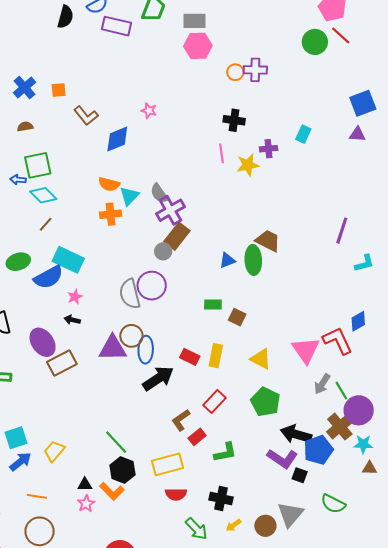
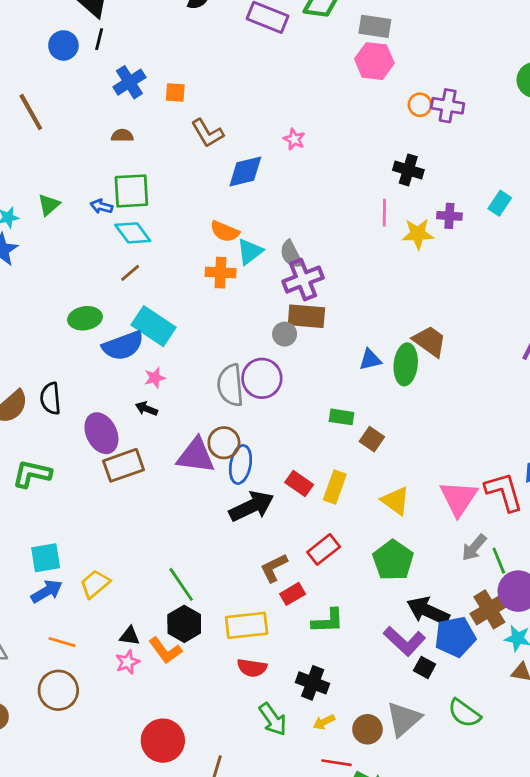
brown rectangle: (177, 236) -> (306, 316), turned 48

